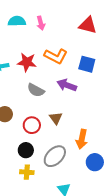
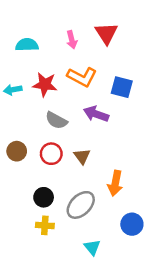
cyan semicircle: (17, 21) -> (27, 45), moved
pink arrow: (41, 23) -> (72, 40), moved
red triangle: (88, 25) -> (106, 33), moved, turned 42
red circle: (32, 125) -> (51, 154), moved
blue circle: (95, 162) -> (132, 224), moved

